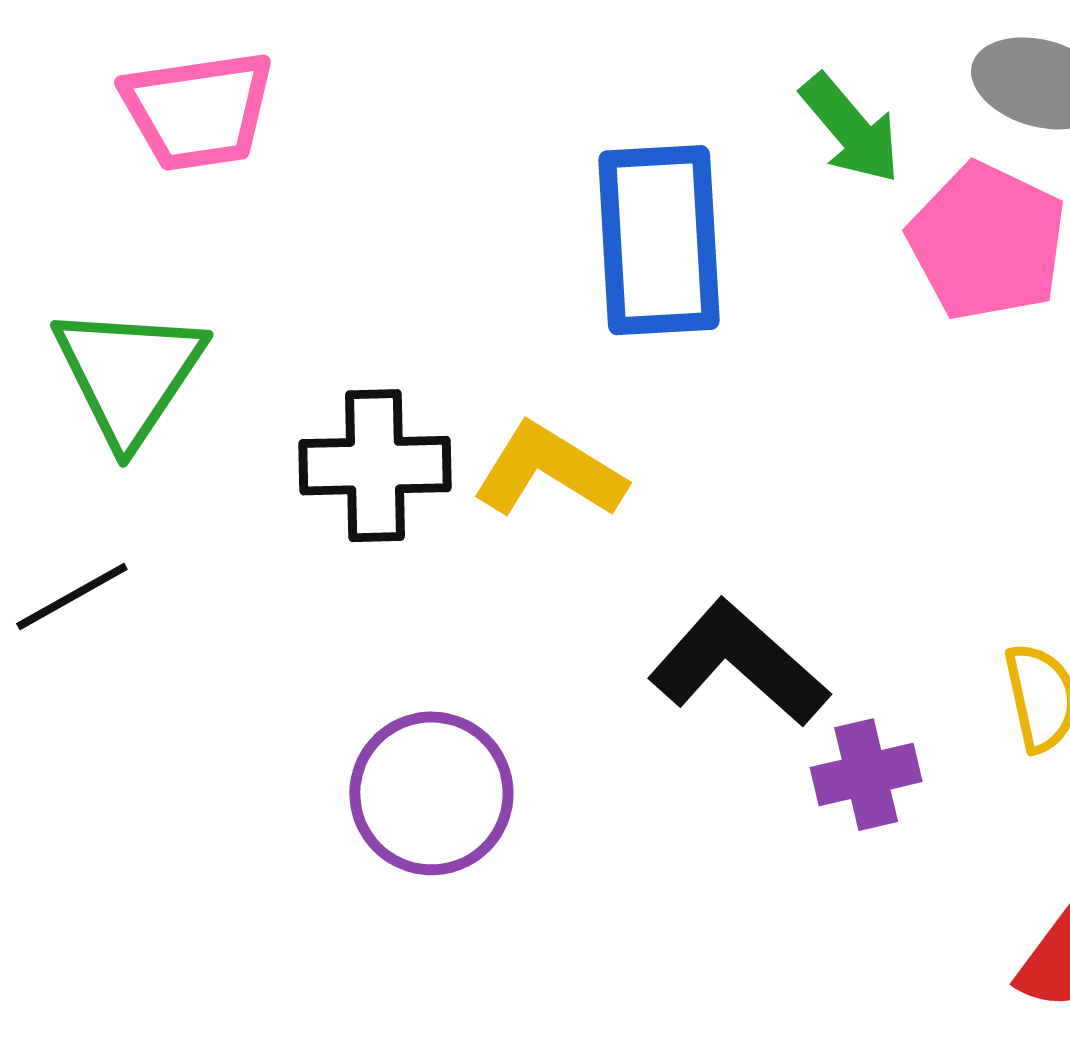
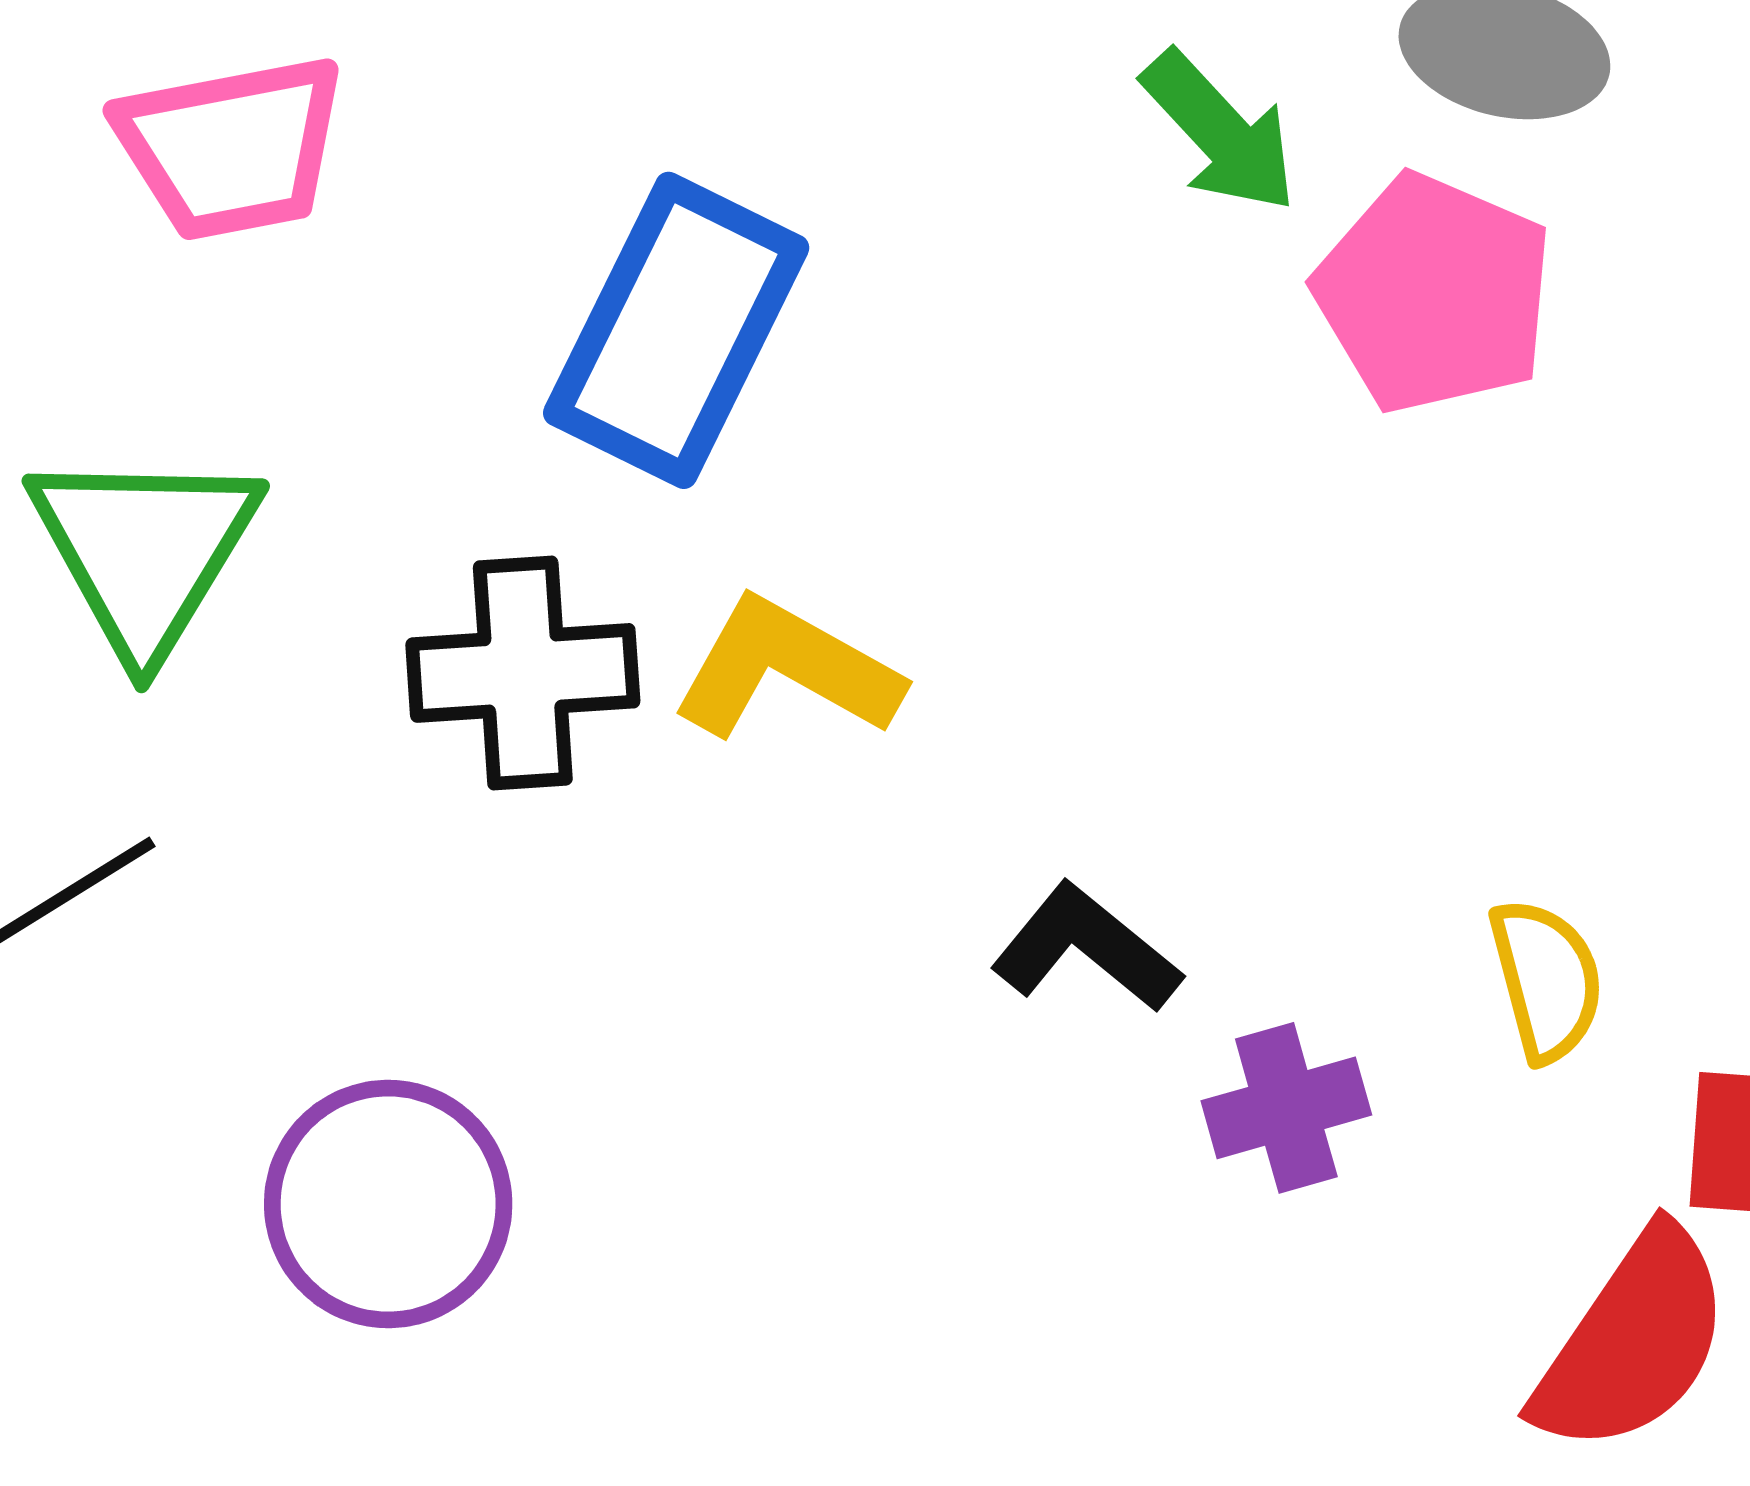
blue rectangle: (659, 240) -> (676, 330), moved, turned 32
black L-shape: (739, 663) -> (1086, 948), size x0.7
purple circle: (431, 793) -> (388, 1204), moved

